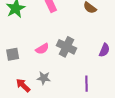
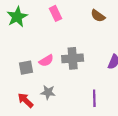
gray cross: (66, 47) -> (73, 58), turned -30
gray square: (13, 54) -> (26, 68), moved

